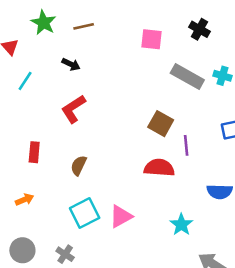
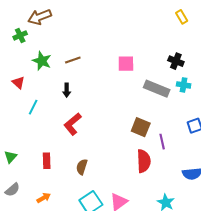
black cross: (199, 29) -> (176, 61), moved
black arrow: (71, 64) -> (67, 90), turned 72
red semicircle: (159, 168) -> (144, 161), turned 90

